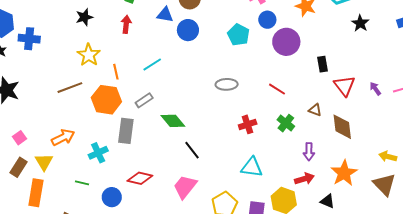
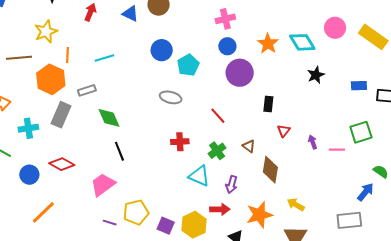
blue circle: (188, 30) -> (162, 50), moved
cyan pentagon: (238, 35) -> (188, 65), moved
red triangle: (344, 86) -> (284, 131), size x0.6
yellow arrow: (388, 157) -> (296, 205), moved
cyan triangle: (252, 167) -> (199, 176), moved

